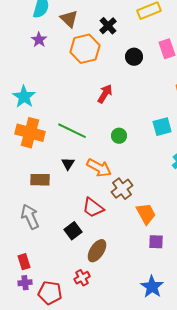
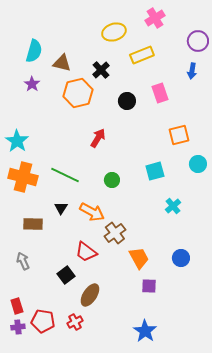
brown triangle: (69, 19) -> (62, 63), turned -30
gray arrow: (30, 217) -> (23, 261), size x0.7
red pentagon: (50, 293) -> (43, 321), moved

